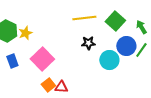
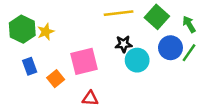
pink square: (42, 59) -> (84, 61), moved, turned 30
cyan circle: (109, 60) -> (137, 60), moved
orange square: (48, 85) -> (56, 79), moved

